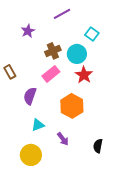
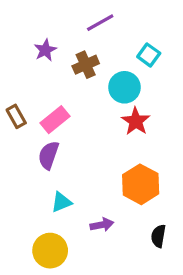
brown cross: (53, 51) -> (86, 65), moved
pink rectangle: (51, 74) -> (55, 120), moved
orange hexagon: (72, 106) -> (141, 184), moved
purple arrow: (63, 139) -> (102, 225), turned -64

